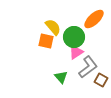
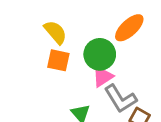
yellow semicircle: (53, 27) -> (55, 32), moved
gray L-shape: (88, 67) -> (120, 99), turned 95

